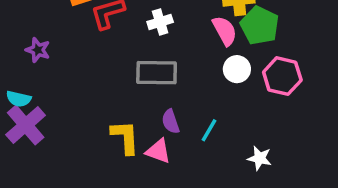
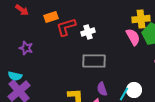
white cross: (160, 22) -> (88, 32), moved
white circle: (237, 69) -> (134, 90), moved

